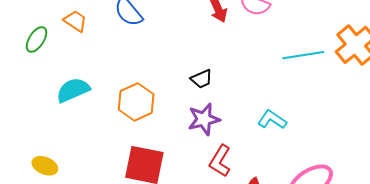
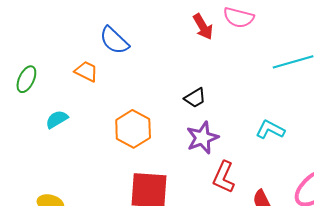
orange trapezoid: (75, 21) -> (86, 71), moved
cyan semicircle: (73, 90) -> (57, 119), moved, size x0.7

